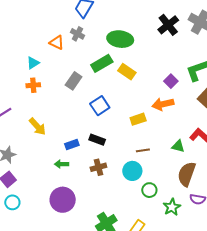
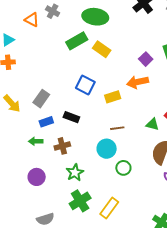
gray rectangle: (74, 81) -> (41, 99), moved
blue square: (100, 106) -> (85, 85), moved, turned -30
brown cross: (98, 167) -> (62, 146), moved
purple circle: (63, 200) -> (37, 177), size x0.7
green star: (172, 207) -> (75, 173), moved

